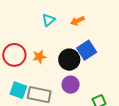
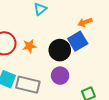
orange arrow: (77, 21) -> (85, 22), moved

